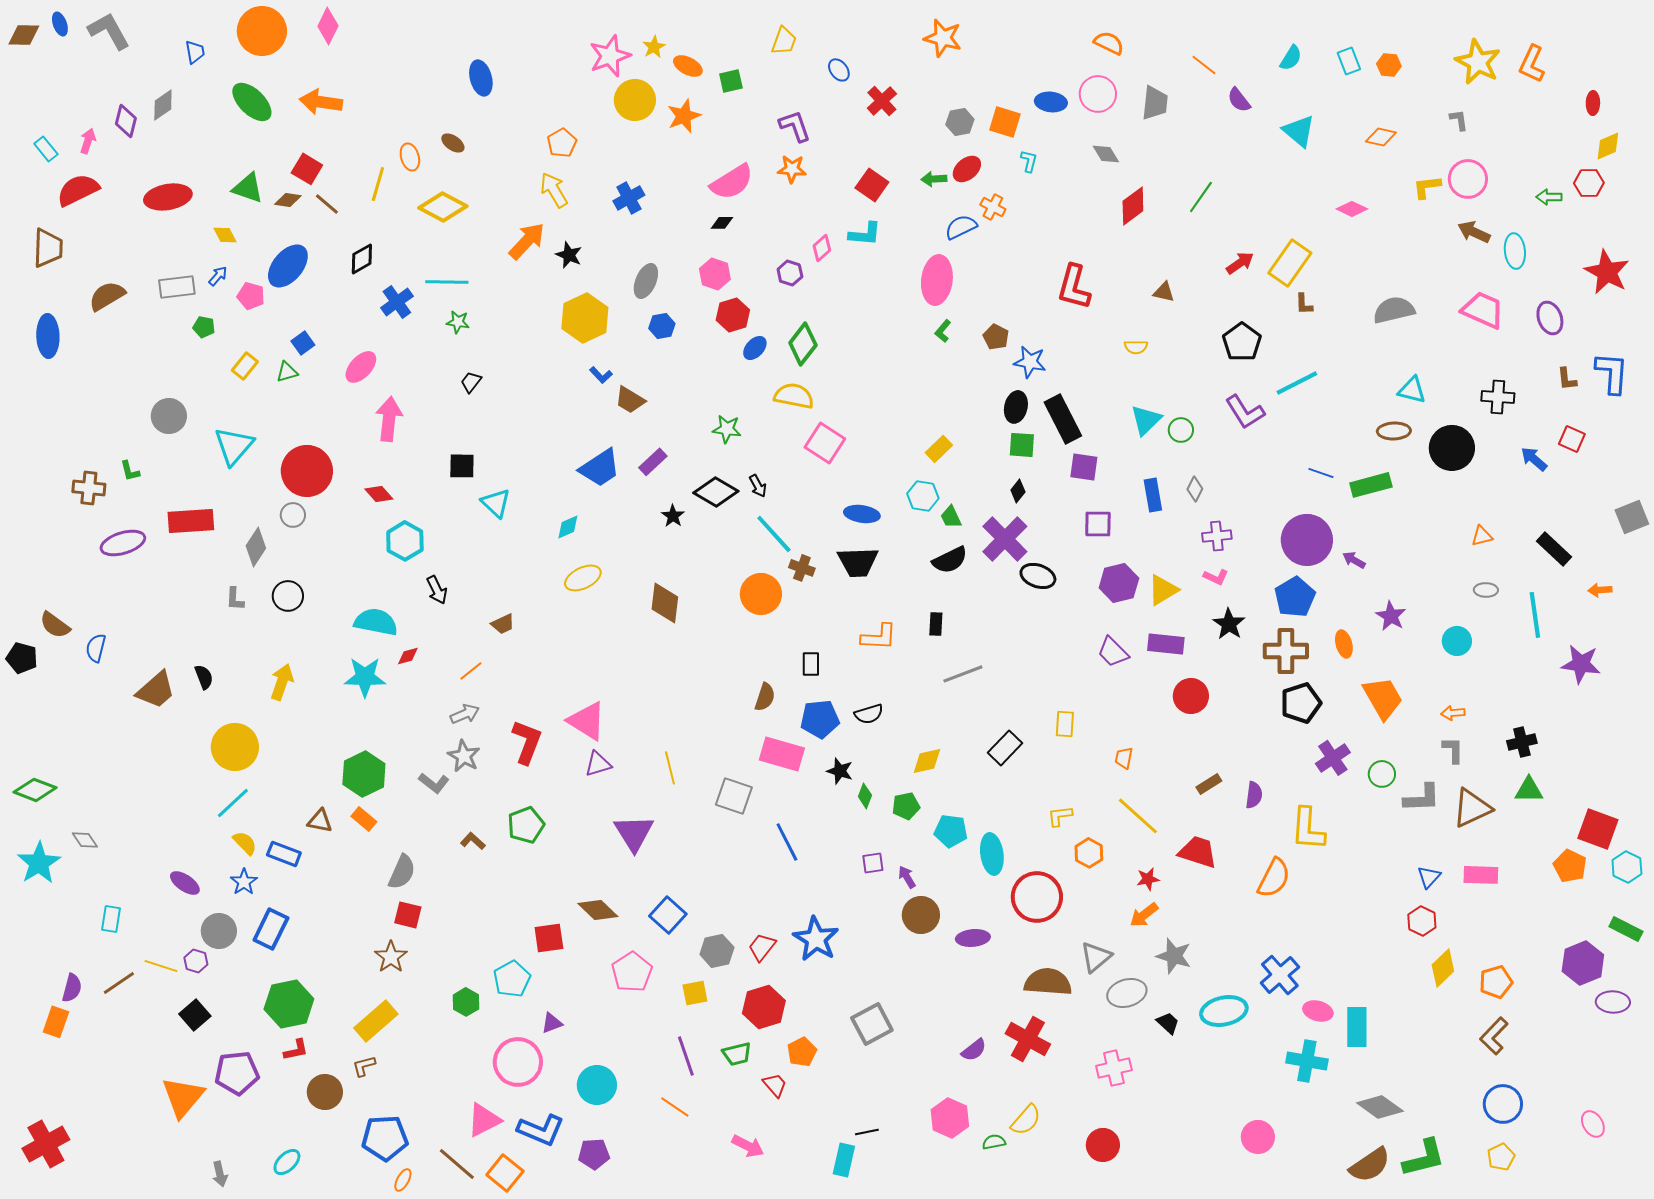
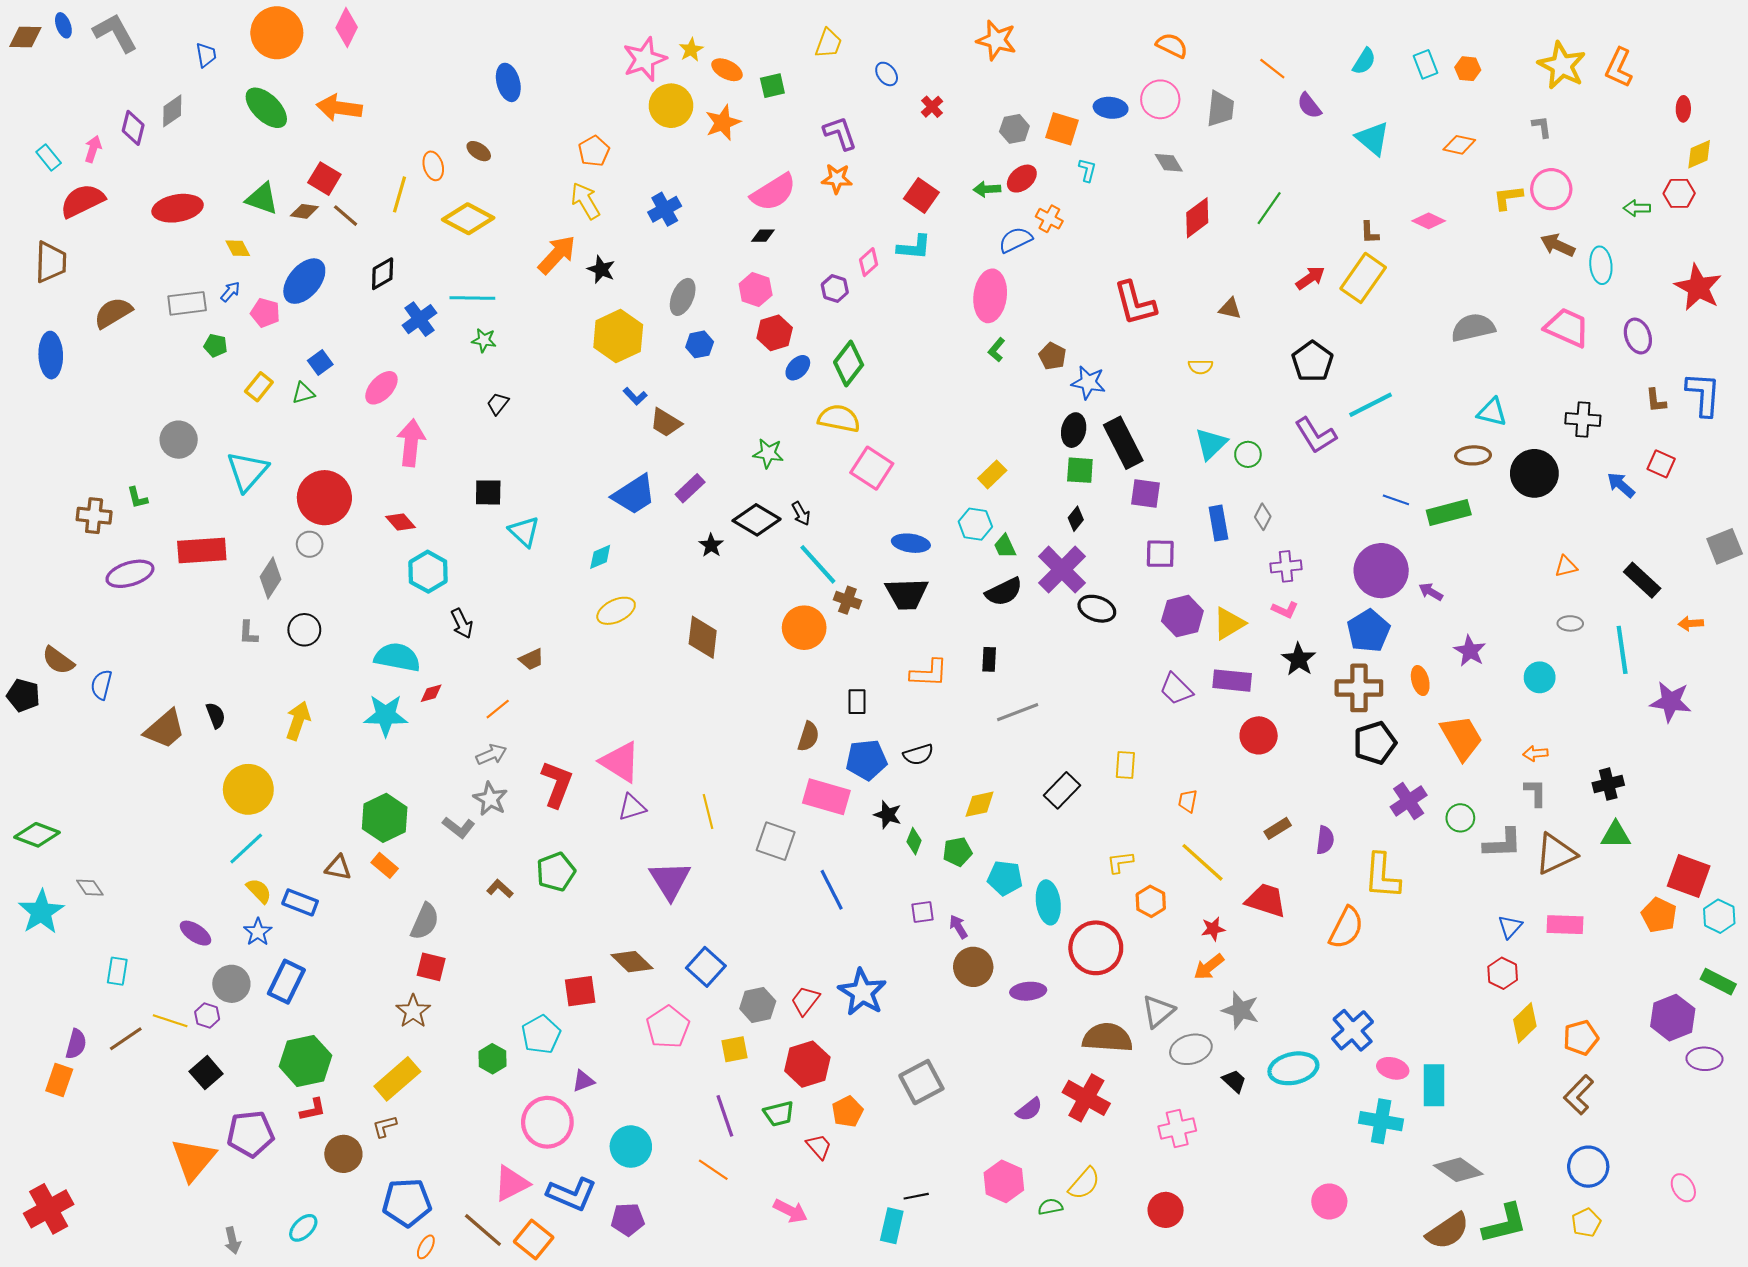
red cross: (882, 101) -> (932, 107), size x0.7
red L-shape: (1074, 287) -> (1135, 303), turned -30
brown L-shape: (1304, 304) -> (1369, 232), moved

